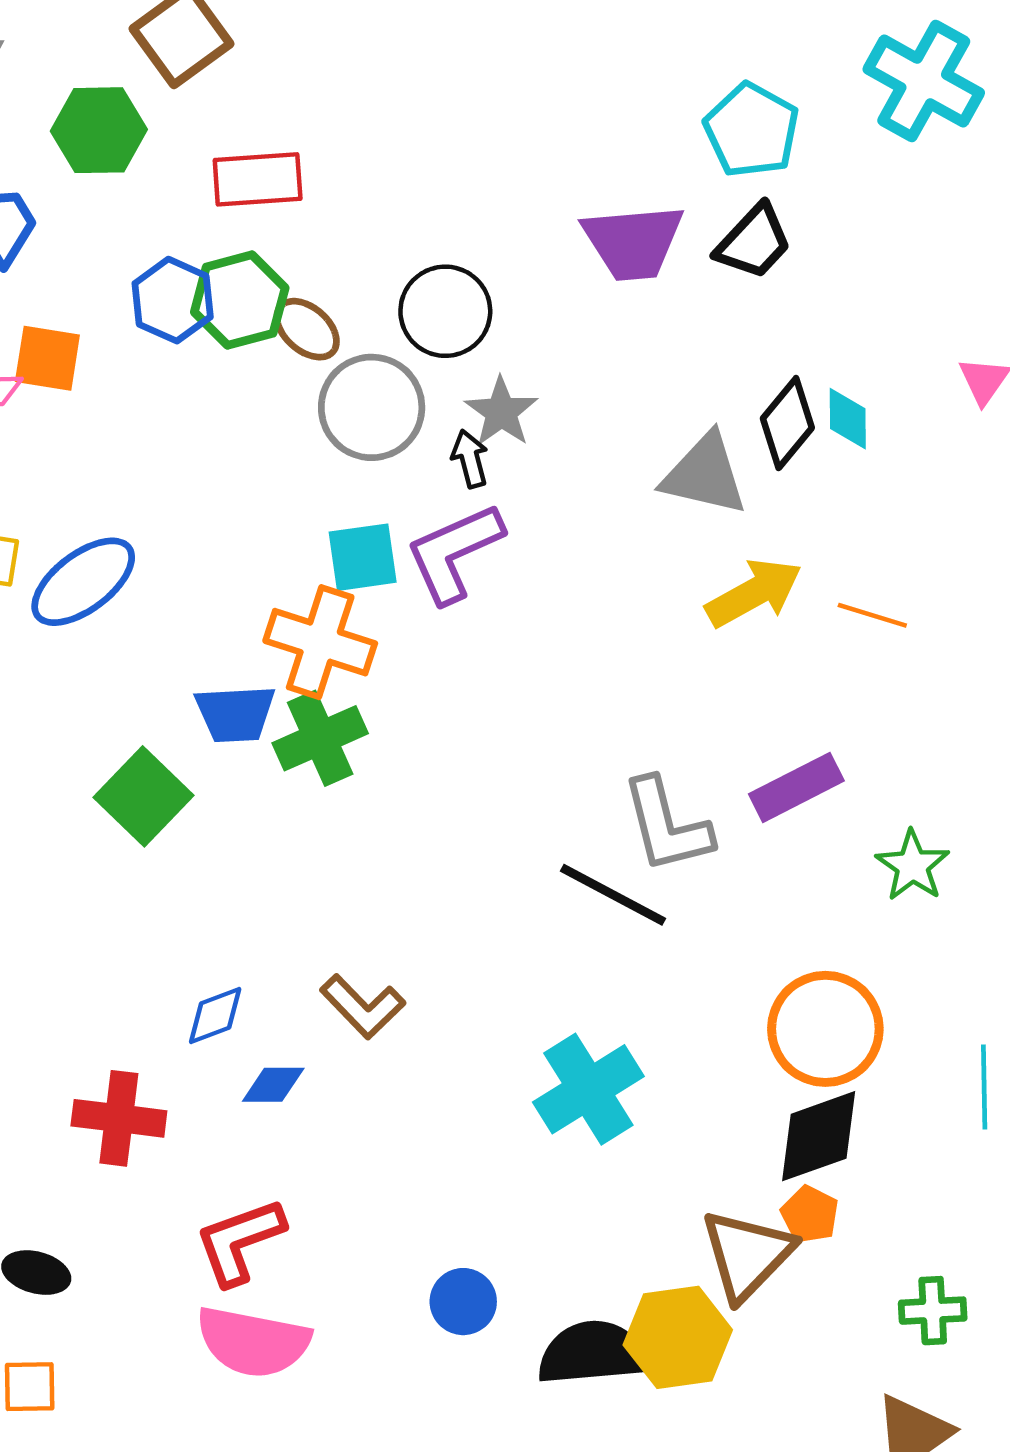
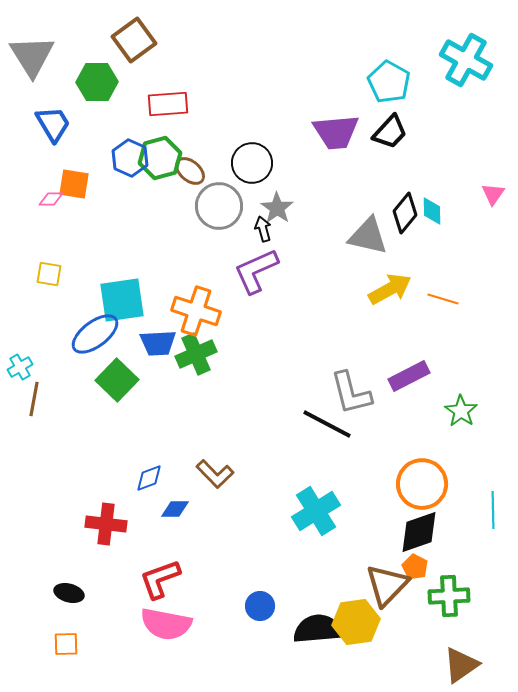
cyan square: (363, 557) -> (122, 300), moved, size x1.4
blue ellipse: (83, 582) -> (95, 334), moved
green cross: (933, 1311) -> (449, 596), moved, size x1.4

